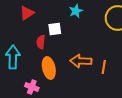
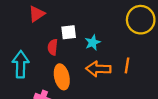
cyan star: (76, 11) -> (93, 43), moved
orange line: (104, 67) -> (127, 65), moved

